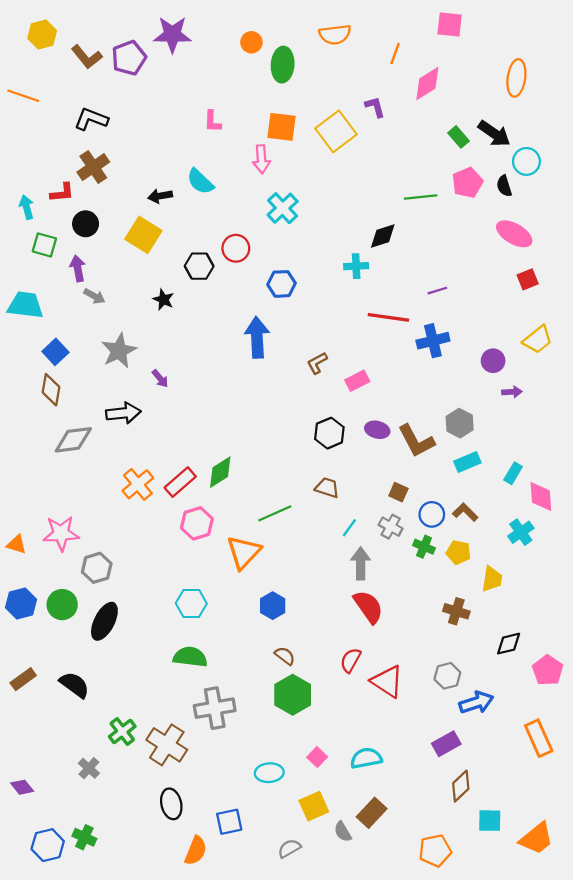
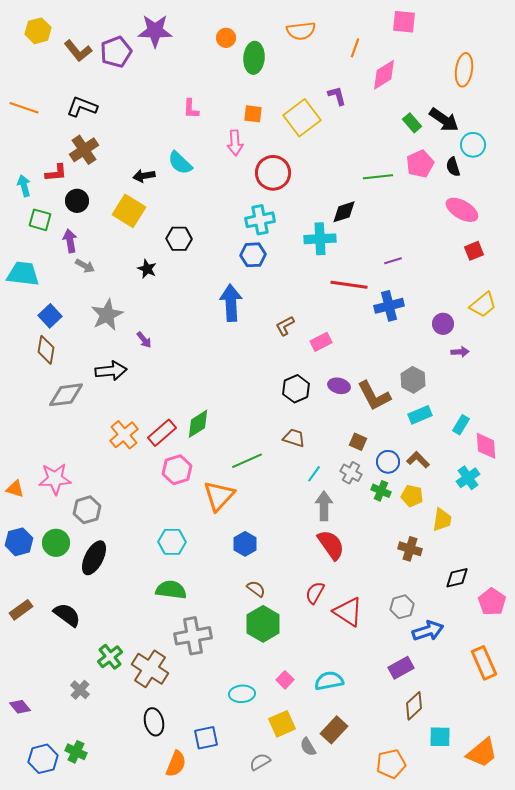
orange line: (23, 96) -> (24, 108), moved
orange square: (281, 127) -> (253, 114), size x0.7
cyan cross: (283, 208) -> (260, 220), moved, turned 32
red circle: (236, 248) -> (273, 173), moved, size x1.4
cyan cross: (356, 266) -> (320, 239), size x1.4

